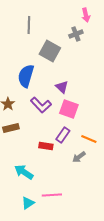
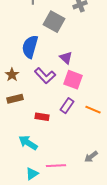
red rectangle: (46, 146) -> (42, 117), moved
gray arrow: (79, 157) -> (91, 157), moved

